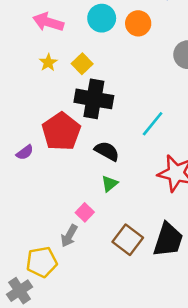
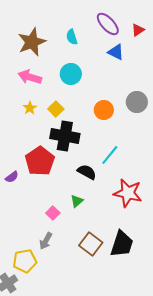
orange circle: (138, 23) -> (104, 110), moved
black semicircle: (107, 151) -> (87, 172), moved
pink square: (85, 212) -> (53, 213), moved

